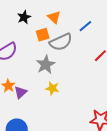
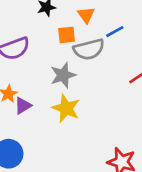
blue line: (85, 26) -> (115, 32), moved
yellow star: (52, 88) -> (66, 108), size x1.5

